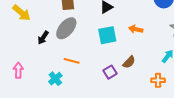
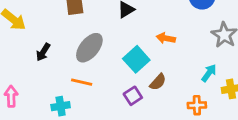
gray ellipse: (66, 28) -> (89, 48), moved
cyan square: (107, 35) -> (136, 59), moved, turned -30
cyan cross: (55, 79) -> (61, 106), turned 32

